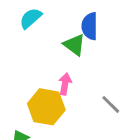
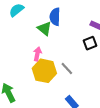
yellow hexagon: (46, 107) -> (44, 71), moved

